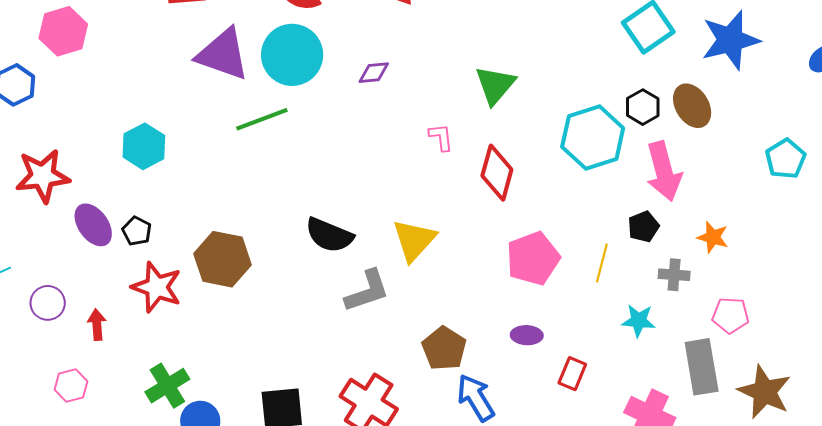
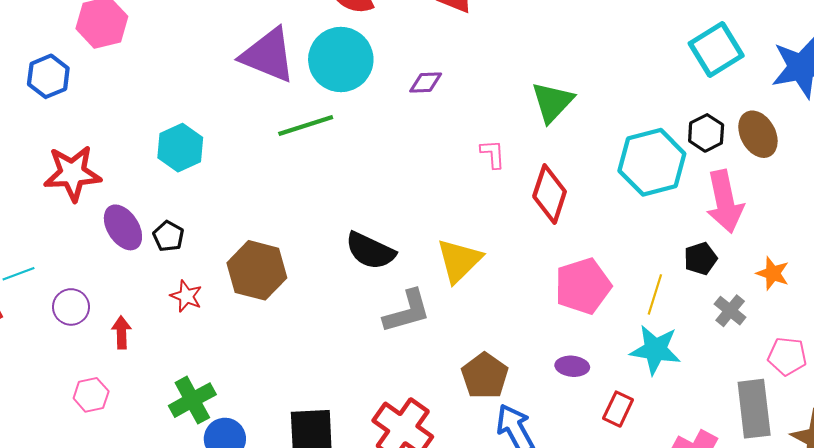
gray cross: (674, 275) -> (730, 311), turned 32
red star: (157, 287) -> (186, 296), size x0.6
cyan star: (639, 321) -> (655, 350), moved, size x1.4

